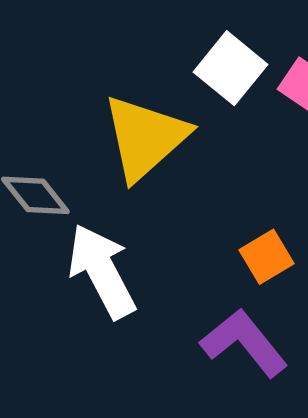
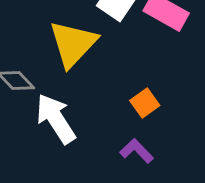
purple L-shape: (244, 343) -> (137, 151), size x0.7

